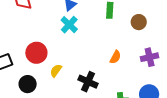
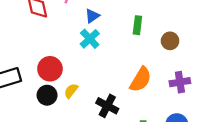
orange semicircle: (115, 57) -> (141, 79), size x1.6
black circle: (28, 84) -> (47, 95), moved

